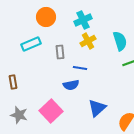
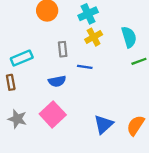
cyan rectangle: (31, 44) -> (22, 58), moved
blue semicircle: (71, 85) -> (57, 81), moved
blue triangle: (97, 108) -> (104, 124), moved

